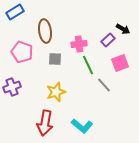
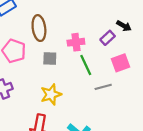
gray line: (104, 85) -> (103, 87), turned -63

